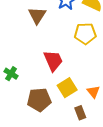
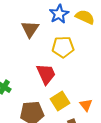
yellow pentagon: (85, 34) -> (63, 47), moved

